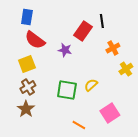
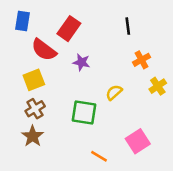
blue rectangle: (27, 17) -> (23, 21), moved
red rectangle: (83, 31) -> (69, 29), moved
yellow semicircle: (91, 85) -> (114, 92), moved

